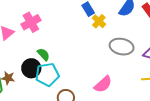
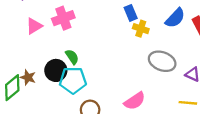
yellow cross: (99, 21) -> (141, 29), turned -32

